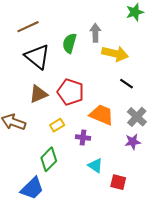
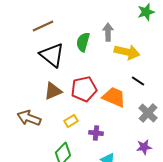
red pentagon: (71, 92) -> (84, 89), turned -30
orange trapezoid: (102, 115) -> (114, 97), moved
purple star: (133, 142) -> (144, 147), moved

